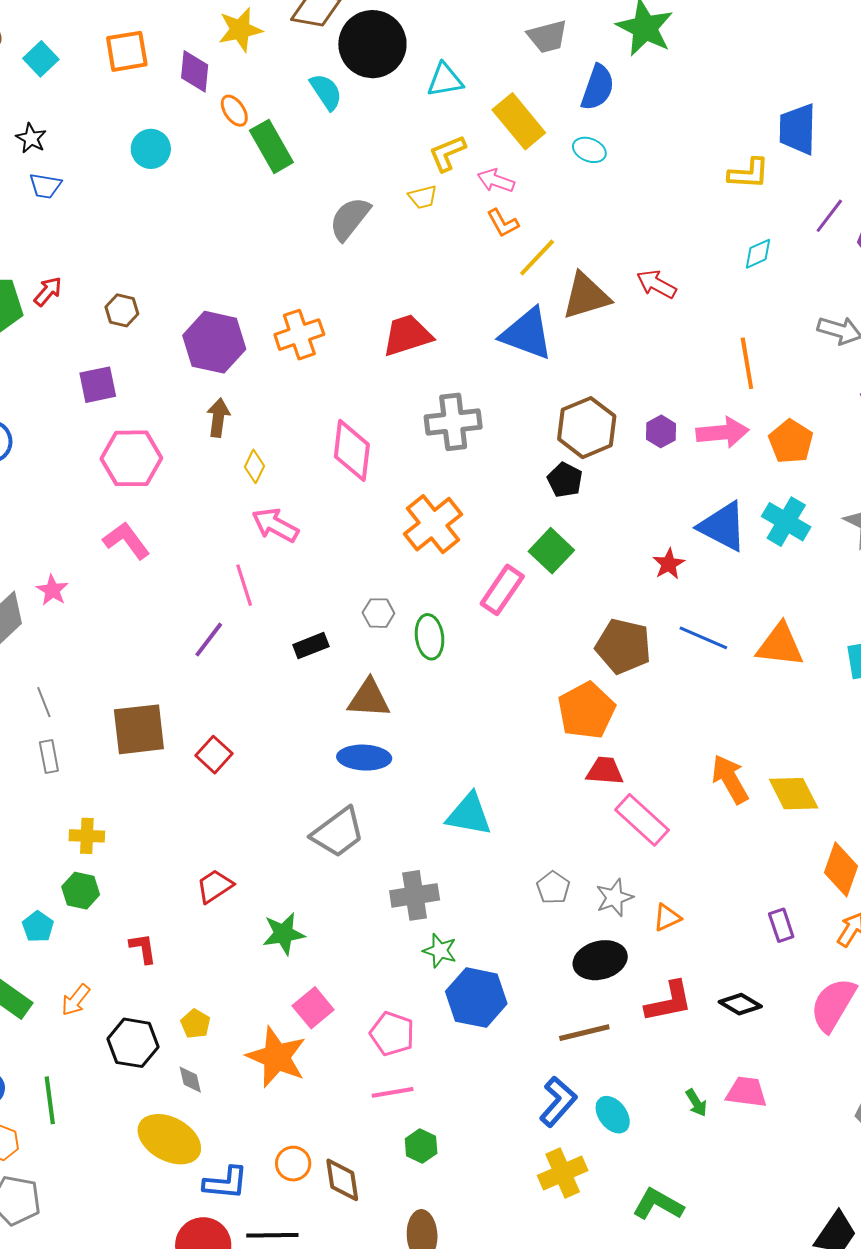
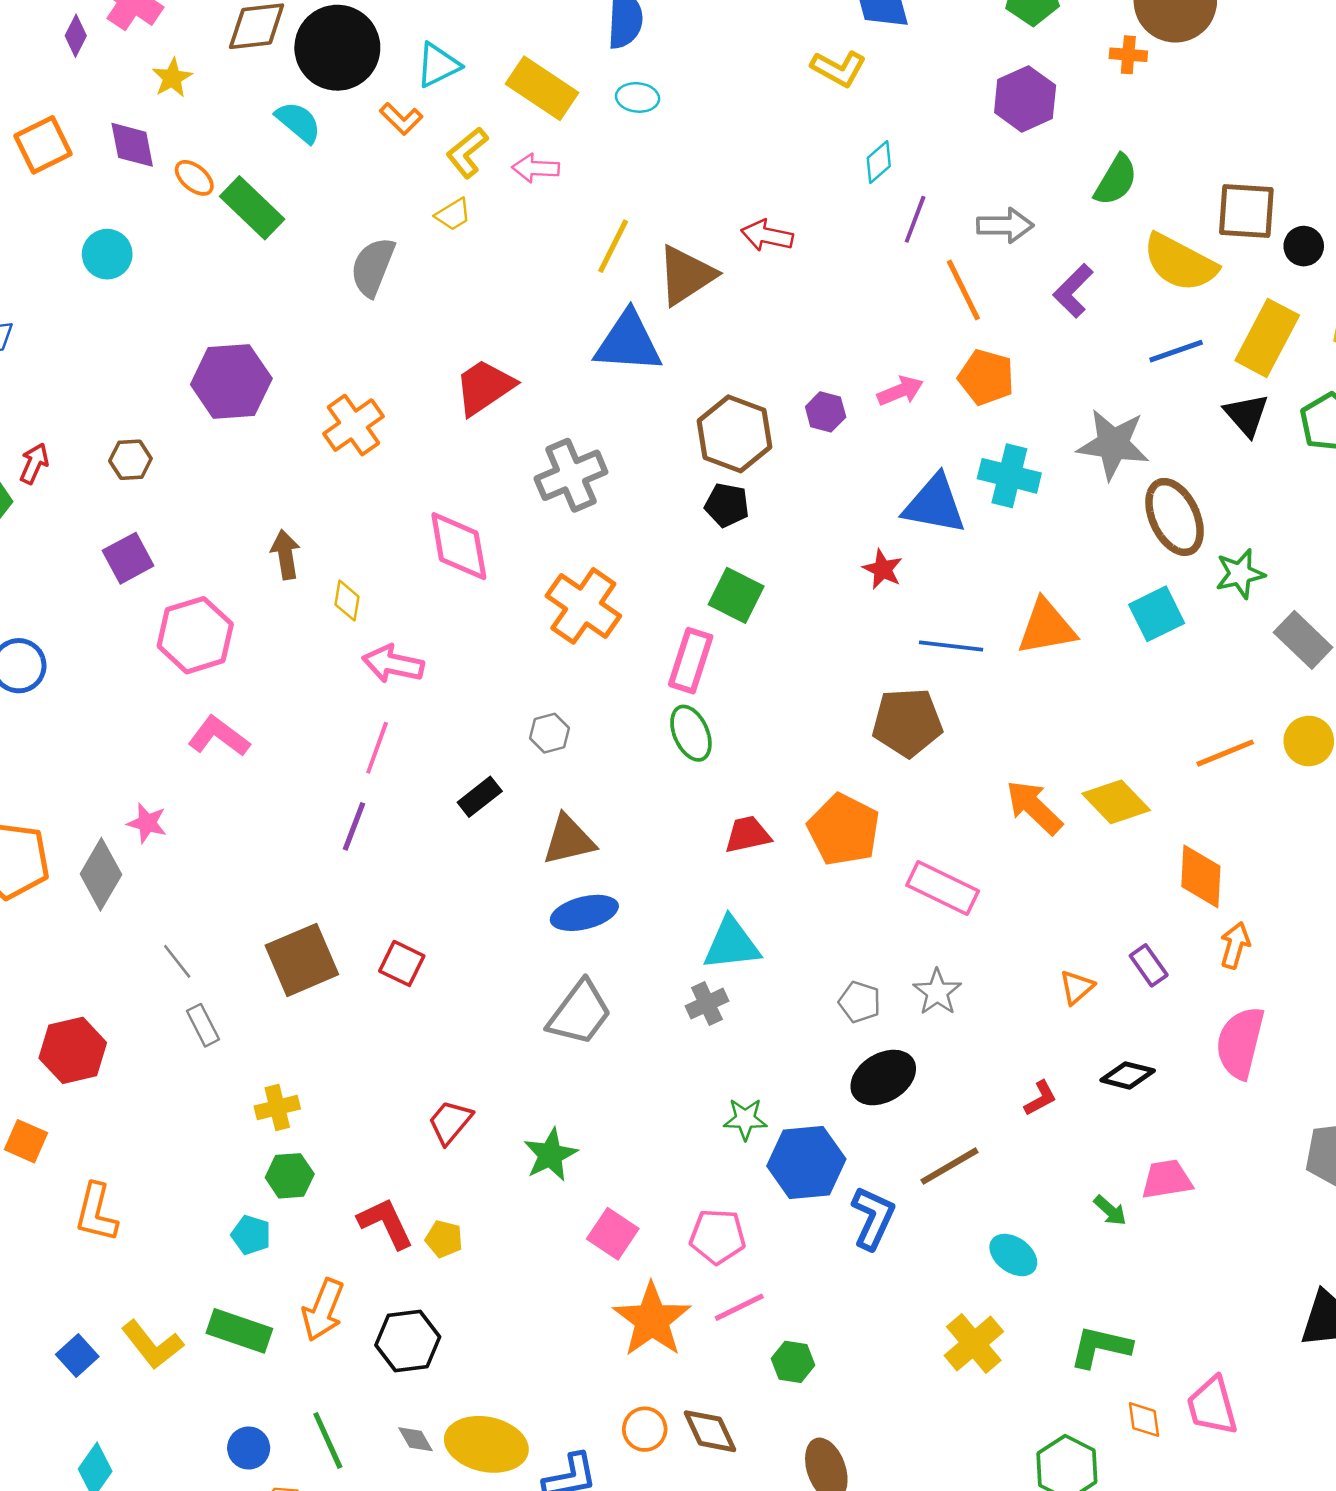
yellow star: (240, 30) -> (172, 78), size x0.7
yellow L-shape: (749, 173) -> (839, 68), turned 42
purple line: (829, 216) -> (915, 219), moved
orange L-shape: (503, 223) -> (401, 119), moved
purple hexagon: (214, 342) -> (231, 382), moved
orange line: (747, 363) -> (963, 290), moved
pink arrow: (723, 432) -> (900, 391), size x0.7
pink line: (244, 585) -> (377, 748), turned 54
green ellipse: (430, 637) -> (691, 733), moved
brown pentagon: (623, 646) -> (907, 722), moved
orange pentagon: (586, 711) -> (844, 830), moved
red trapezoid: (605, 771) -> (748, 835), moved
gray cross: (415, 895) -> (707, 1004), moved, size x0.7
orange triangle: (667, 918) -> (1077, 987), moved
red L-shape: (143, 948) -> (386, 1223), size x1.4
black ellipse: (600, 960) -> (883, 1078), moved
orange arrow: (76, 1000) -> (323, 1310), size x1.4
red L-shape: (669, 1002) -> (1040, 1098), size x0.6
yellow pentagon: (195, 1024) -> (444, 1239), moved
orange star: (277, 1057) -> (652, 1320), moved, turned 30
gray diamond: (190, 1080) -> (416, 1439), moved
blue L-shape: (558, 1102) -> (873, 1218), moved

